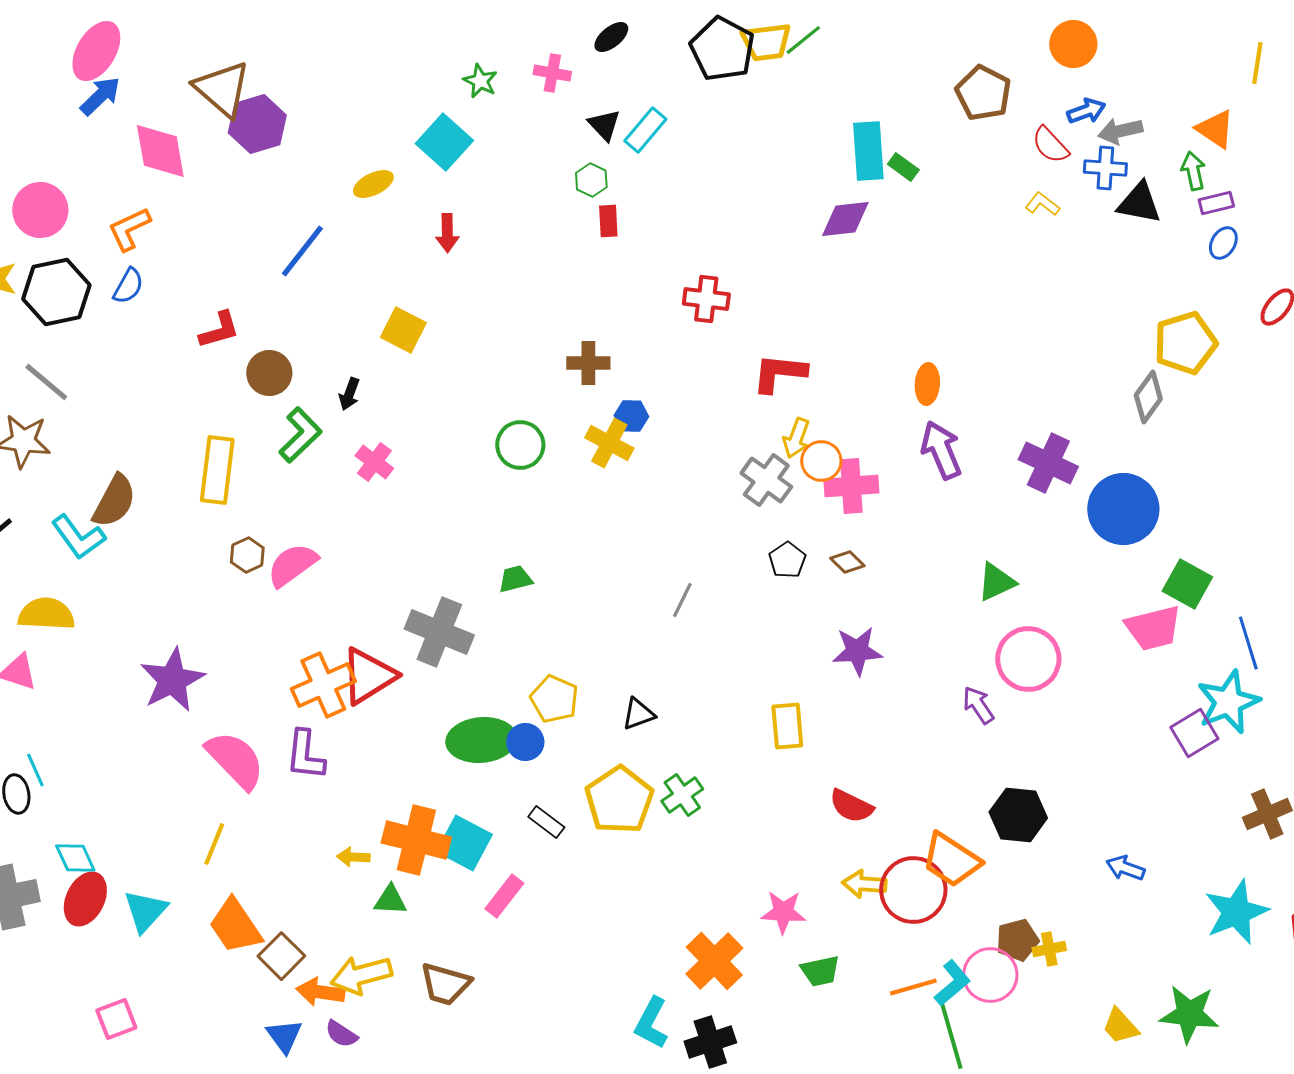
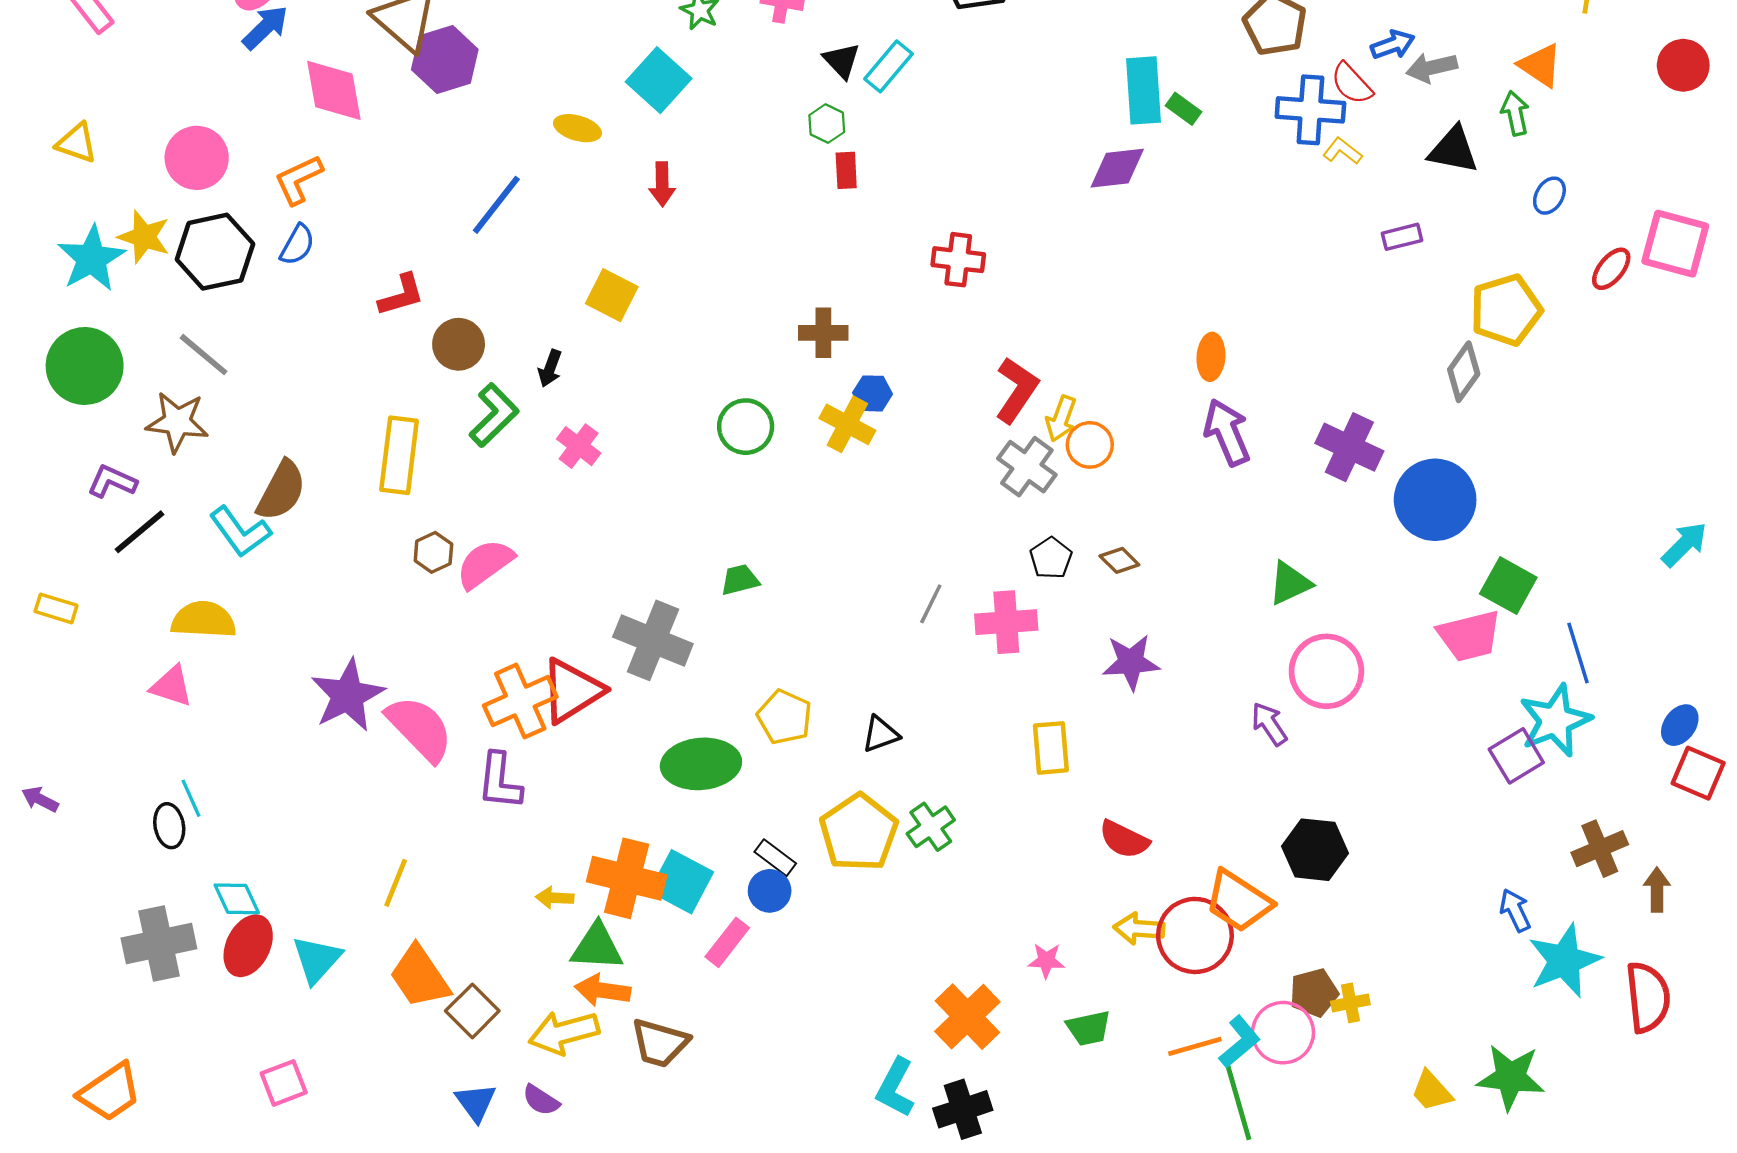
blue cross: (1105, 168) -> (1310, 110), moved, size x1.4
yellow ellipse: (373, 184) -> (577, 128), turned 42
purple rectangle: (1216, 203) -> (1402, 237), moved
red L-shape: (779, 373) -> (1017, 390), moved, turned 118
pink cross: (851, 486) -> (1006, 622), moved
blue circle: (525, 742) -> (770, 891), moved
pink semicircle: (235, 760) -> (420, 728), moved
blue arrow: (1125, 868) -> (1515, 910), moved, turned 45
green triangle: (390, 900) -> (597, 947), size x1.4
pink star: (783, 912) -> (1046, 961), size x0.7
orange arrow: (320, 992) -> (603, 990), moved

